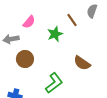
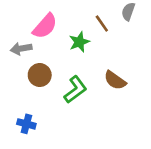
pink semicircle: (29, 22) -> (45, 26), size x1.5
green L-shape: (54, 83) -> (75, 90), moved

